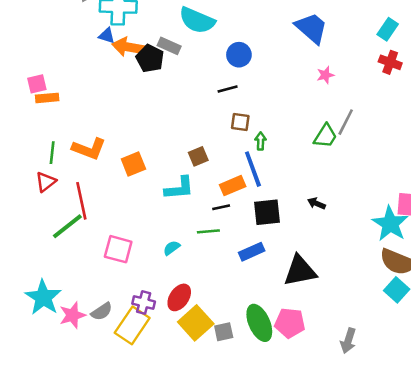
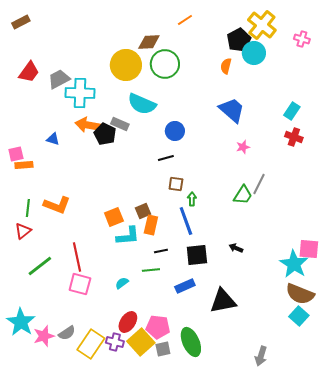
blue triangle: (107, 36) -> (53, 139), moved
orange square: (133, 164) -> (114, 217), moved
orange rectangle: (233, 186) -> (151, 225), moved, turned -54
red line: (81, 201) -> (77, 257), moved
purple cross: (144, 303) -> (115, 342), moved
pink pentagon: (290, 323) -> (158, 327), moved

